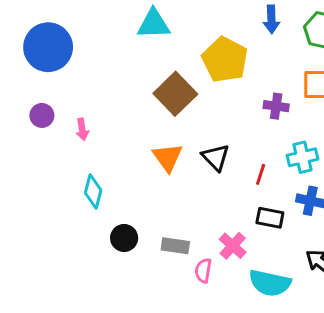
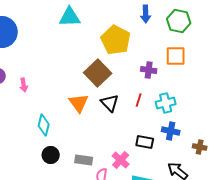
brown square: (175, 94) -> (98, 73), moved
red line: (261, 174) -> (139, 100), moved
cyan diamond: (93, 191) -> (44, 125), moved

